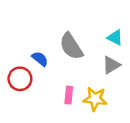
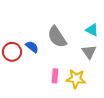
gray triangle: (111, 65) -> (89, 52), turned -35
red circle: (20, 79) -> (12, 52), moved

